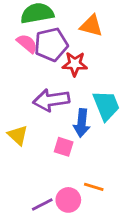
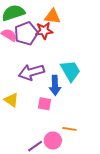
red star: (75, 64) -> (44, 31), moved

